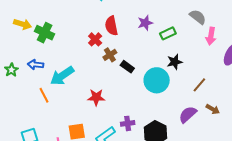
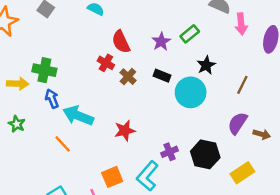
purple star: (145, 23) -> (161, 42), moved
yellow arrow: (23, 24) -> (18, 84), moved
blue arrow: (36, 65) -> (52, 99), moved, turned 77
black rectangle: (127, 67) -> (162, 76), moved
cyan arrow: (62, 76) -> (78, 116), turned 70
brown arrow: (213, 109) -> (262, 134), moved

